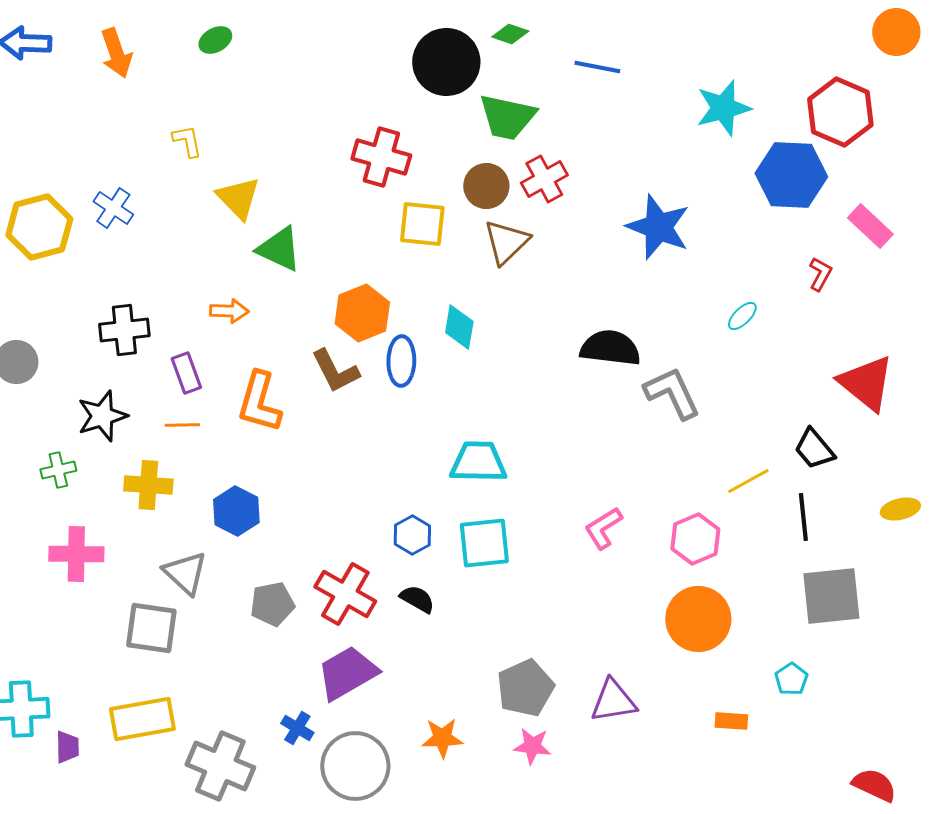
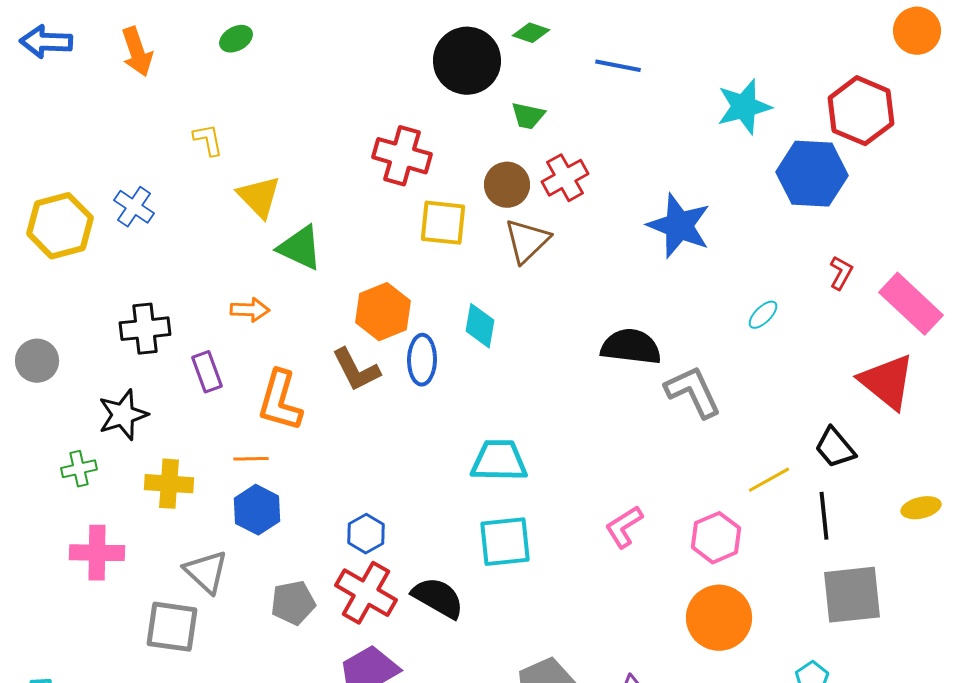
green trapezoid: (507, 117) -> (528, 116), size x0.6
pink rectangle: (870, 226) -> (911, 304), moved, size x1.4
orange line: (182, 425) -> (251, 459), moved
blue hexagon: (412, 535) -> (366, 534), moved
black semicircle: (417, 599) -> (438, 598), size x1.5

